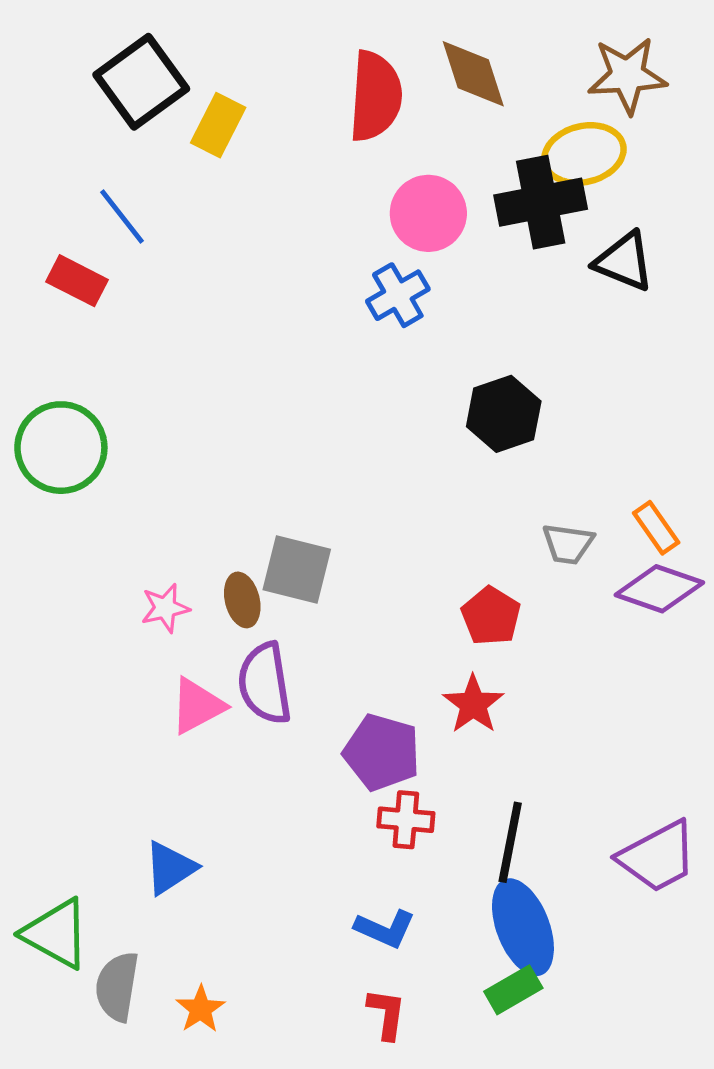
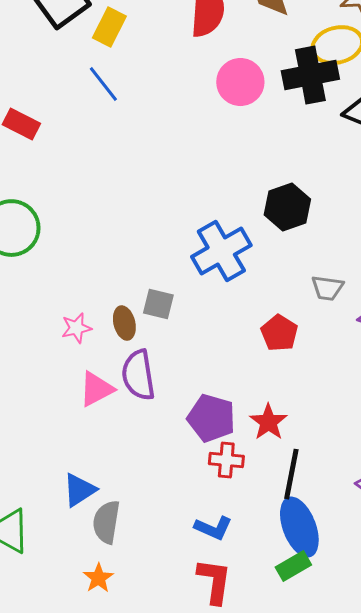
blue line: (122, 217) -> (103, 84), moved
blue cross: (398, 295) -> (221, 251), moved, size x1.5
gray square: (297, 569) -> (158, 304), size x0.7
red star: (473, 704) -> (268, 422), moved
gray semicircle: (117, 987) -> (106, 522), moved
red L-shape: (387, 1014) -> (214, 581), size x1.4

